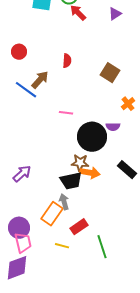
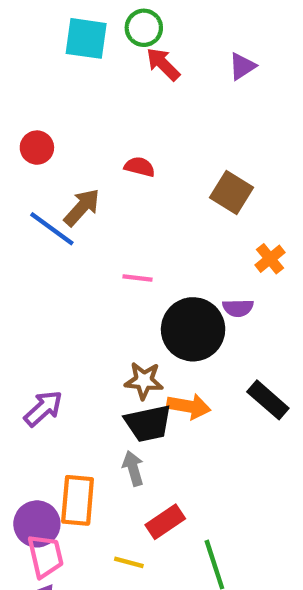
red semicircle: (67, 61) -> (140, 167), turned -80
brown star: (80, 163) -> (144, 381), moved
orange rectangle: (52, 214) -> (78, 500), moved, turned -30

